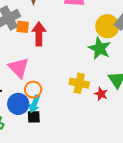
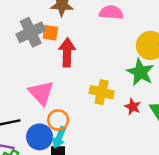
orange square: (23, 27) -> (50, 33), moved
yellow cross: (79, 83) -> (102, 92), moved
red star: (101, 94) -> (133, 107), moved

